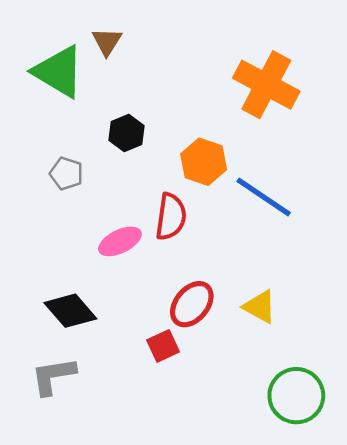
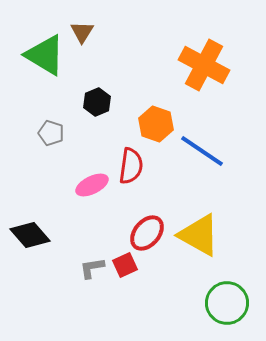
yellow triangle: (260, 307) -> (199, 235), size x1.6
black diamond: (70, 311) -> (30, 235), moved
gray L-shape: (53, 376) -> (92, 268), moved, size x0.7

